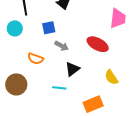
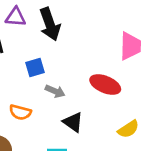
black triangle: (72, 69) -> (73, 122), turned -42
yellow semicircle: (111, 77) -> (128, 129), turned -84

